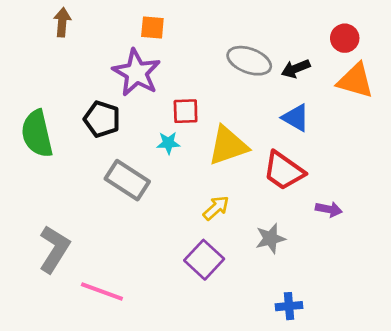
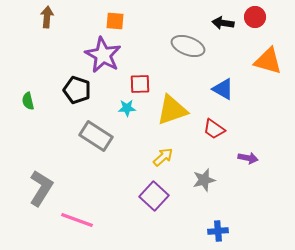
red circle: (345, 38) -> (255, 17), moved
black arrow: (296, 69) -> (223, 23), moved, turned 30
green semicircle: (37, 134) -> (28, 101), size x0.5
red trapezoid: (284, 171) -> (214, 129), size x0.7

